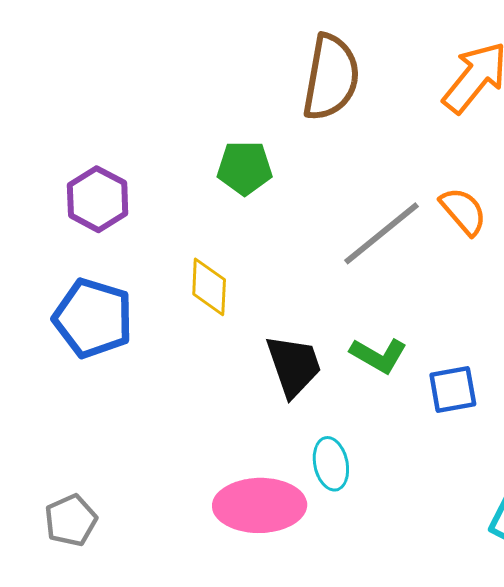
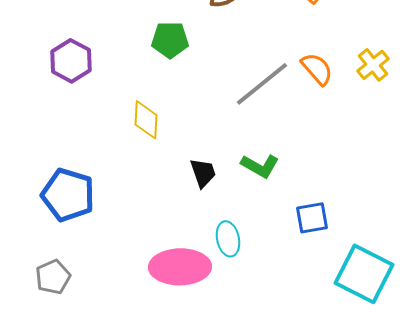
blue pentagon: (93, 318) -> (68, 195), moved
black trapezoid: (294, 366) -> (203, 173), size x0.7
blue square: (453, 389) -> (312, 218), moved

